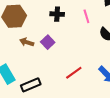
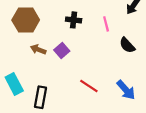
red line: (74, 73) -> (89, 86), turned 66
black rectangle: (31, 85) -> (40, 97), turned -60

